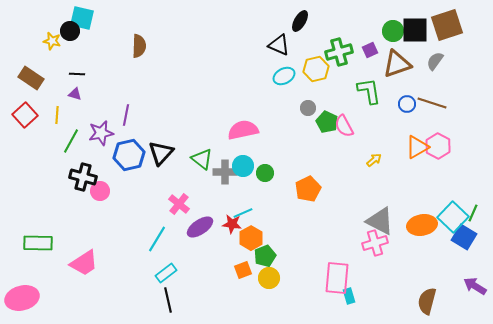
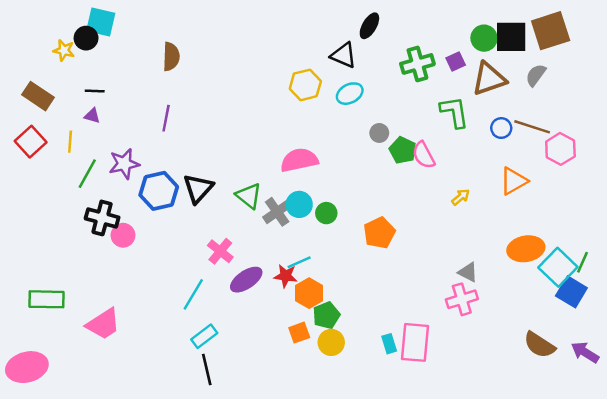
yellow hexagon: (316, 69) -> (305, 85), moved
purple line: (126, 115) -> (166, 118), moved
pink hexagon: (438, 146) -> (560, 149), moved
gray cross: (225, 172) -> (277, 212), turned -35
gray triangle: (380, 221) -> (468, 272), size x0.6
orange ellipse: (422, 225) -> (526, 249), moved
cyan rectangle: (349, 296) -> (389, 344), moved
brown semicircle: (427, 301) -> (539, 345), moved, turned -72

